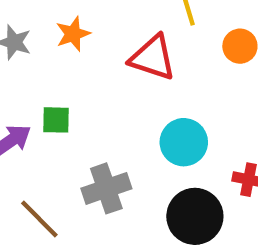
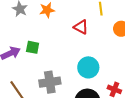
red triangle: (153, 58) -> (81, 27), size x0.7

